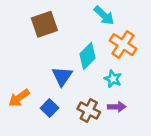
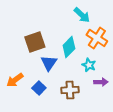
brown square: (44, 24) -> (35, 42), moved
purple arrow: (117, 107) -> (101, 82), moved
brown cross: (89, 111) -> (70, 90), turned -30

